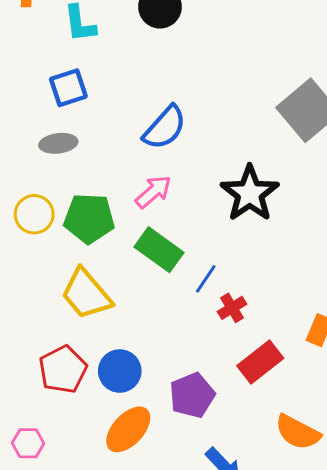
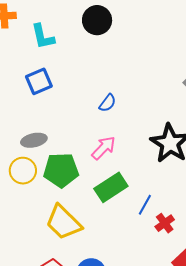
blue semicircle: (165, 128) -> (108, 103), size x0.6
gray ellipse: (58, 143) -> (34, 140), moved
green rectangle: (159, 250) -> (111, 187), turned -64

